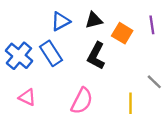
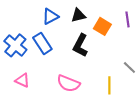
pink semicircle: (82, 101) -> (68, 83), turned 85

